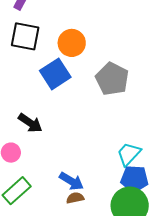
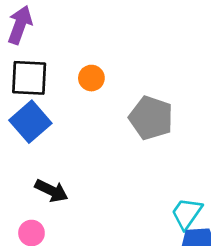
orange circle: (72, 43) -> (91, 78), size x0.7
blue square: (55, 74) -> (30, 122), moved

